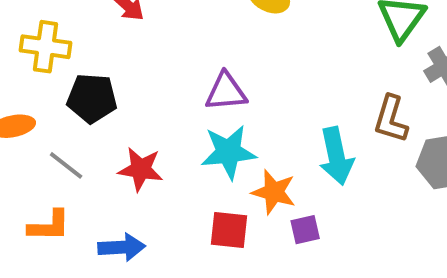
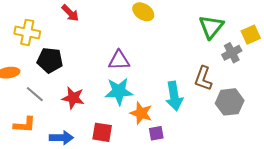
red square: (229, 230) -> (102, 132), moved

